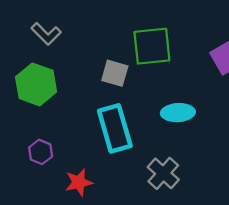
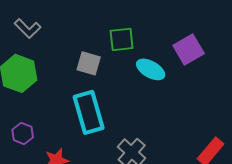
green square: (152, 46) -> (122, 39), size x0.7
cyan ellipse: (178, 113) -> (151, 69), moved, turned 32

